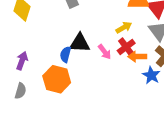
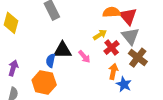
red cross: (126, 47) -> (112, 47), moved
orange arrow: (137, 57) -> (113, 71), moved, turned 105
blue star: (151, 75) -> (124, 84), moved

